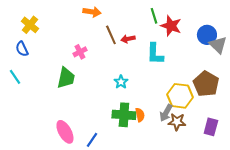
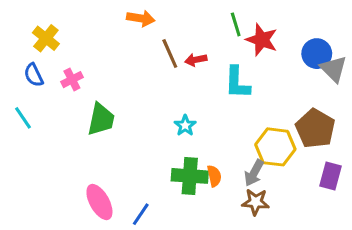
pink cross: (80, 52) -> (72, 80), moved
brown star: (177, 122) -> (256, 202), moved
purple rectangle: (211, 127) -> (331, 176), moved

